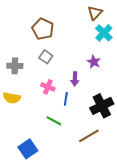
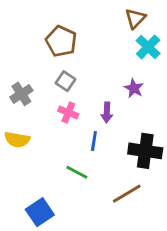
gray cross: (15, 66) -> (21, 94), turned -35
pink cross: (48, 87) -> (68, 112), moved
black cross: (102, 106) -> (145, 151), turned 35

